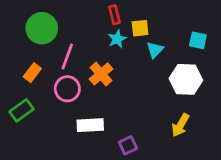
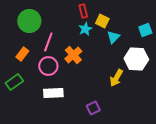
yellow square: (140, 28) -> (102, 21), turned 32
cyan square: (198, 40) -> (145, 30), turned -32
white rectangle: (90, 125) -> (53, 93), moved
yellow arrow: (180, 125) -> (116, 78), moved

